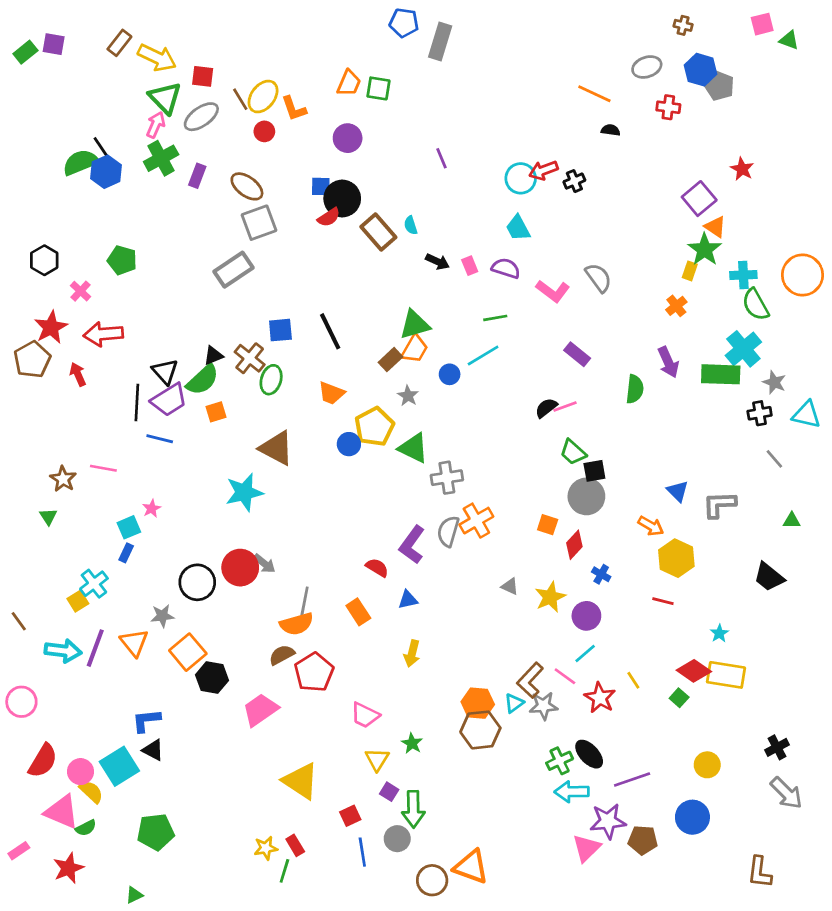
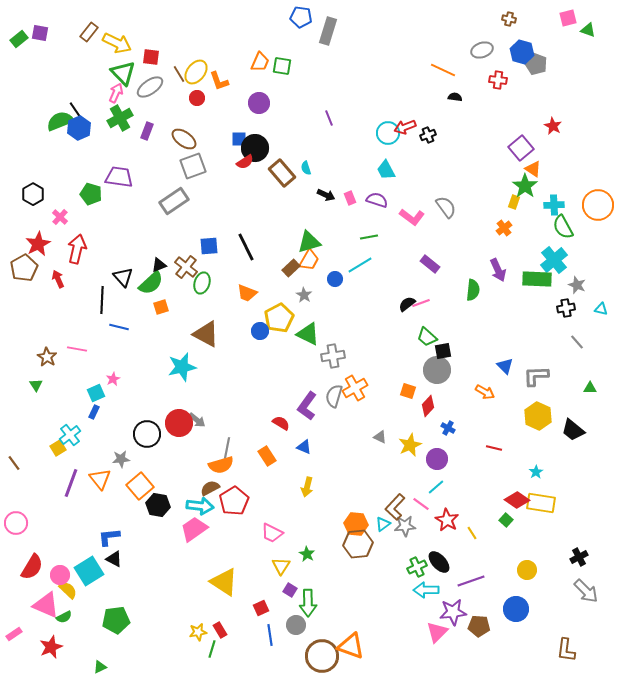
red arrow: (103, 334) -> (77, 249), turned 108
purple trapezoid: (169, 400) -> (119, 177), moved, turned -140
cyan triangle: (807, 415) -> (601, 309), size x0.6
yellow hexagon: (676, 558) -> (538, 416), moved
blue triangle: (408, 600) -> (304, 447), turned 35
cyan arrow: (63, 651) -> (200, 506), moved
yellow line: (633, 680) -> (472, 533), moved
brown circle: (432, 880) -> (322, 656), size x1.4

